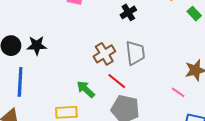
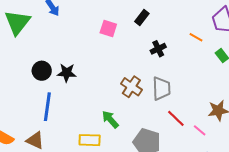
brown cross: (104, 54) -> (131, 87), turned -30
red line: (117, 81) -> (176, 118), moved

